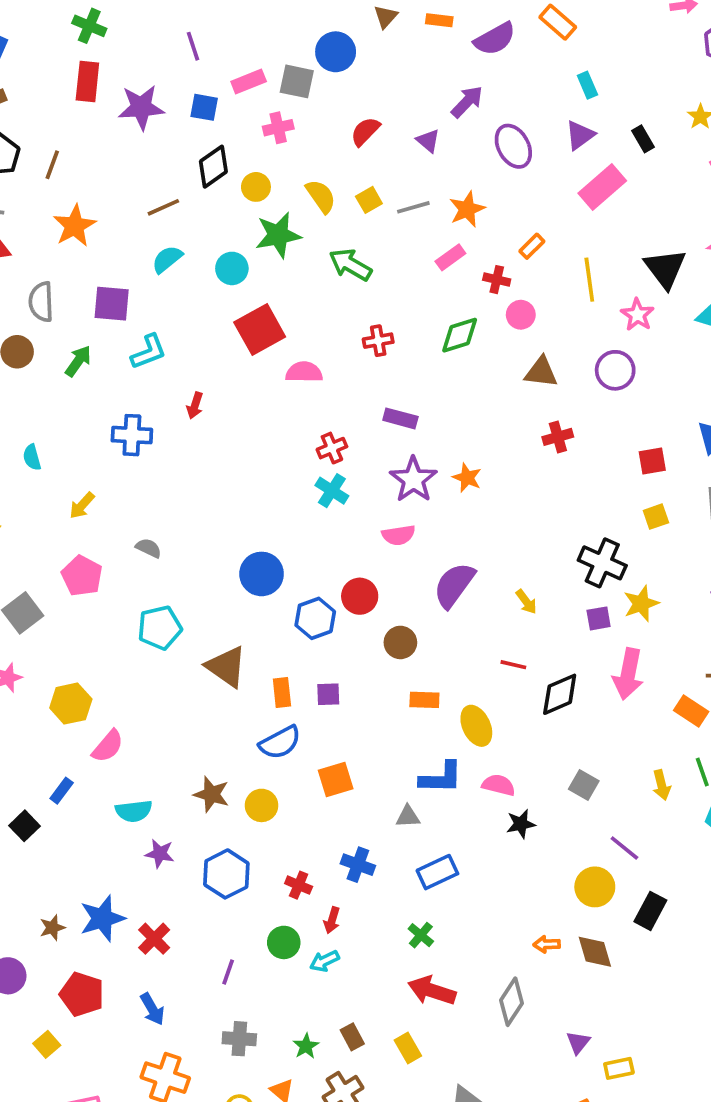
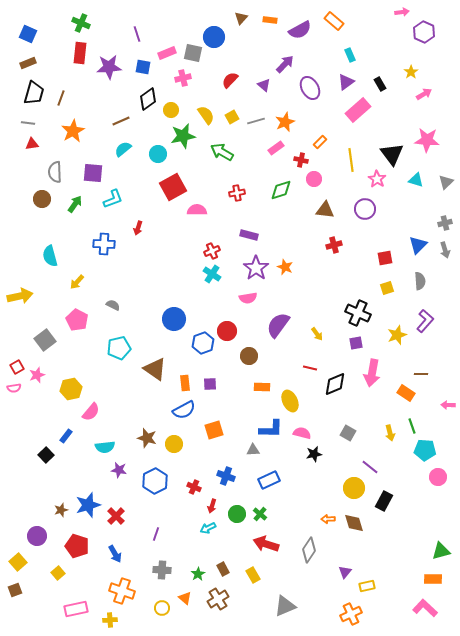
cyan semicircle: (32, 457) -> (50, 256), size x1.5
yellow star: (641, 604) -> (397, 335), moved
green circle: (284, 942) -> (237, 514), moved

